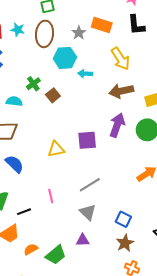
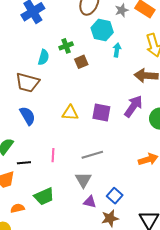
cyan arrow: (85, 74) -> (117, 50), turned 80
cyan semicircle: (14, 101) -> (44, 57), turned 84
purple triangle: (83, 240) -> (90, 202), moved
orange semicircle: (31, 249) -> (17, 208), moved
green trapezoid: (56, 255) -> (44, 196), moved

